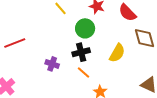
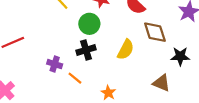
orange line: (84, 72) -> (75, 78), moved

